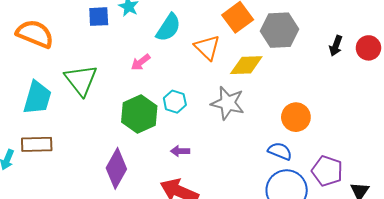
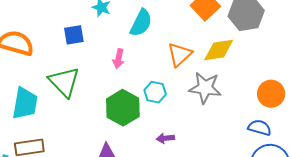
blue square: (99, 17) -> (74, 35), moved
orange triangle: (207, 47) -> (180, 54), moved, turned 40
pink arrow: (141, 62) -> (119, 59), turned -36

